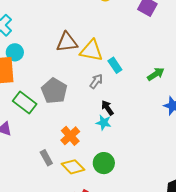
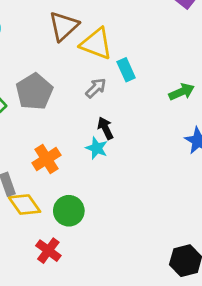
brown triangle: (67, 42) -> (64, 26), turned -45
green circle: (104, 163) -> (69, 211), moved
yellow diamond: (73, 167) -> (25, 205), moved

